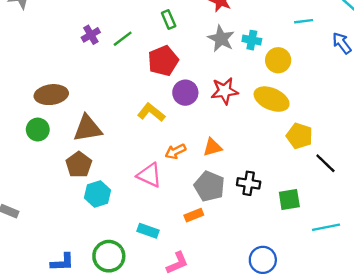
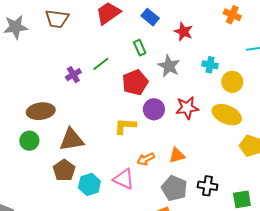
purple cross: (91, 35) -> (73, 75), moved
gray star: (221, 39) -> (169, 66), moved
yellow L-shape: (151, 112) -> (125, 126), turned -35
cyan hexagon: (98, 194) -> (89, 184), moved

